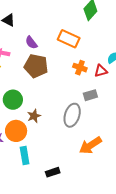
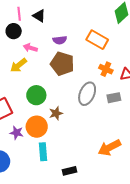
purple semicircle: (31, 43) -> (60, 40), turned -64
gray ellipse: (72, 115) -> (87, 94), moved

